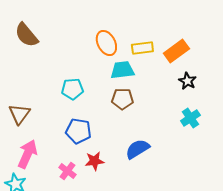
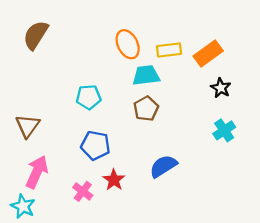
brown semicircle: (26, 35) -> (36, 35), turned 72
brown pentagon: (122, 99) -> (146, 109), turned -30
red star: (94, 161) -> (114, 180), turned -30

